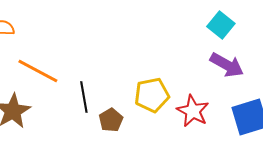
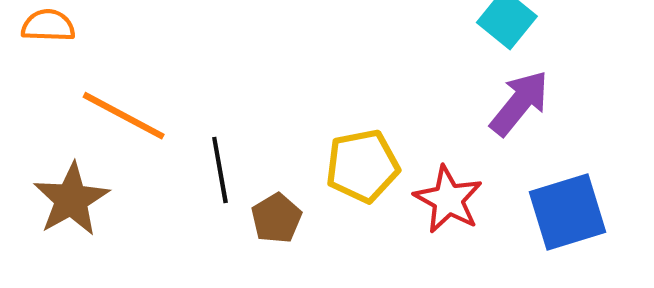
purple arrow: (227, 65) -> (519, 103), turned -80

